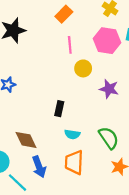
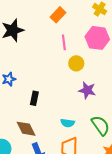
purple star: (109, 89) -> (87, 90), moved
black rectangle: (59, 109) -> (34, 98), moved

